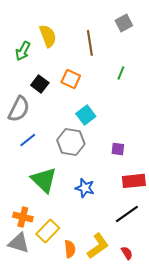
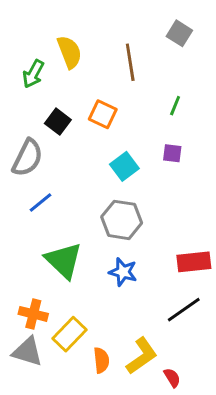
gray square: (124, 23) -> (179, 33), turned -30
gray hexagon: (71, 142) -> (122, 220), moved
purple square: (118, 149) -> (172, 153), moved
red semicircle: (127, 253) -> (172, 378), moved

